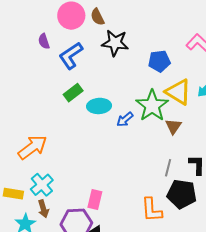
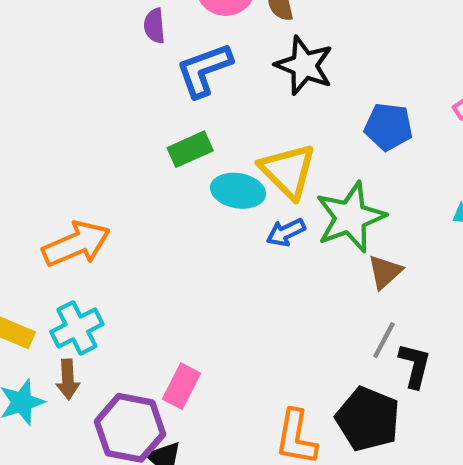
yellow triangle: (178, 92) -> (288, 171), moved
gray line: (168, 168) -> (384, 340), moved

